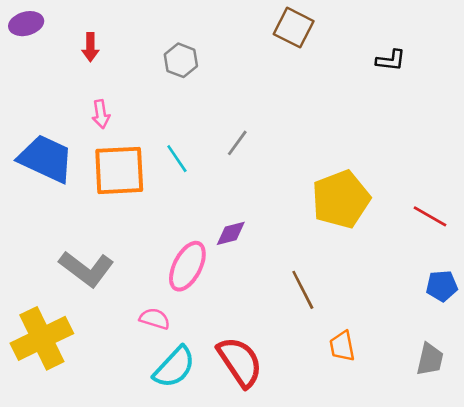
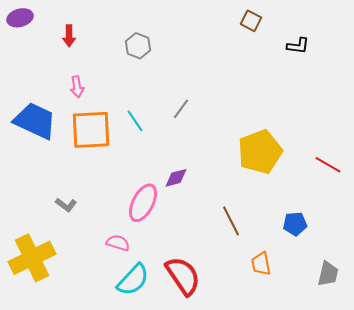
brown square: (294, 28) -> (251, 21), moved, size x0.7
gray L-shape: (86, 269) -> (66, 205), size x0.5
blue pentagon: (442, 286) -> (295, 224), moved

